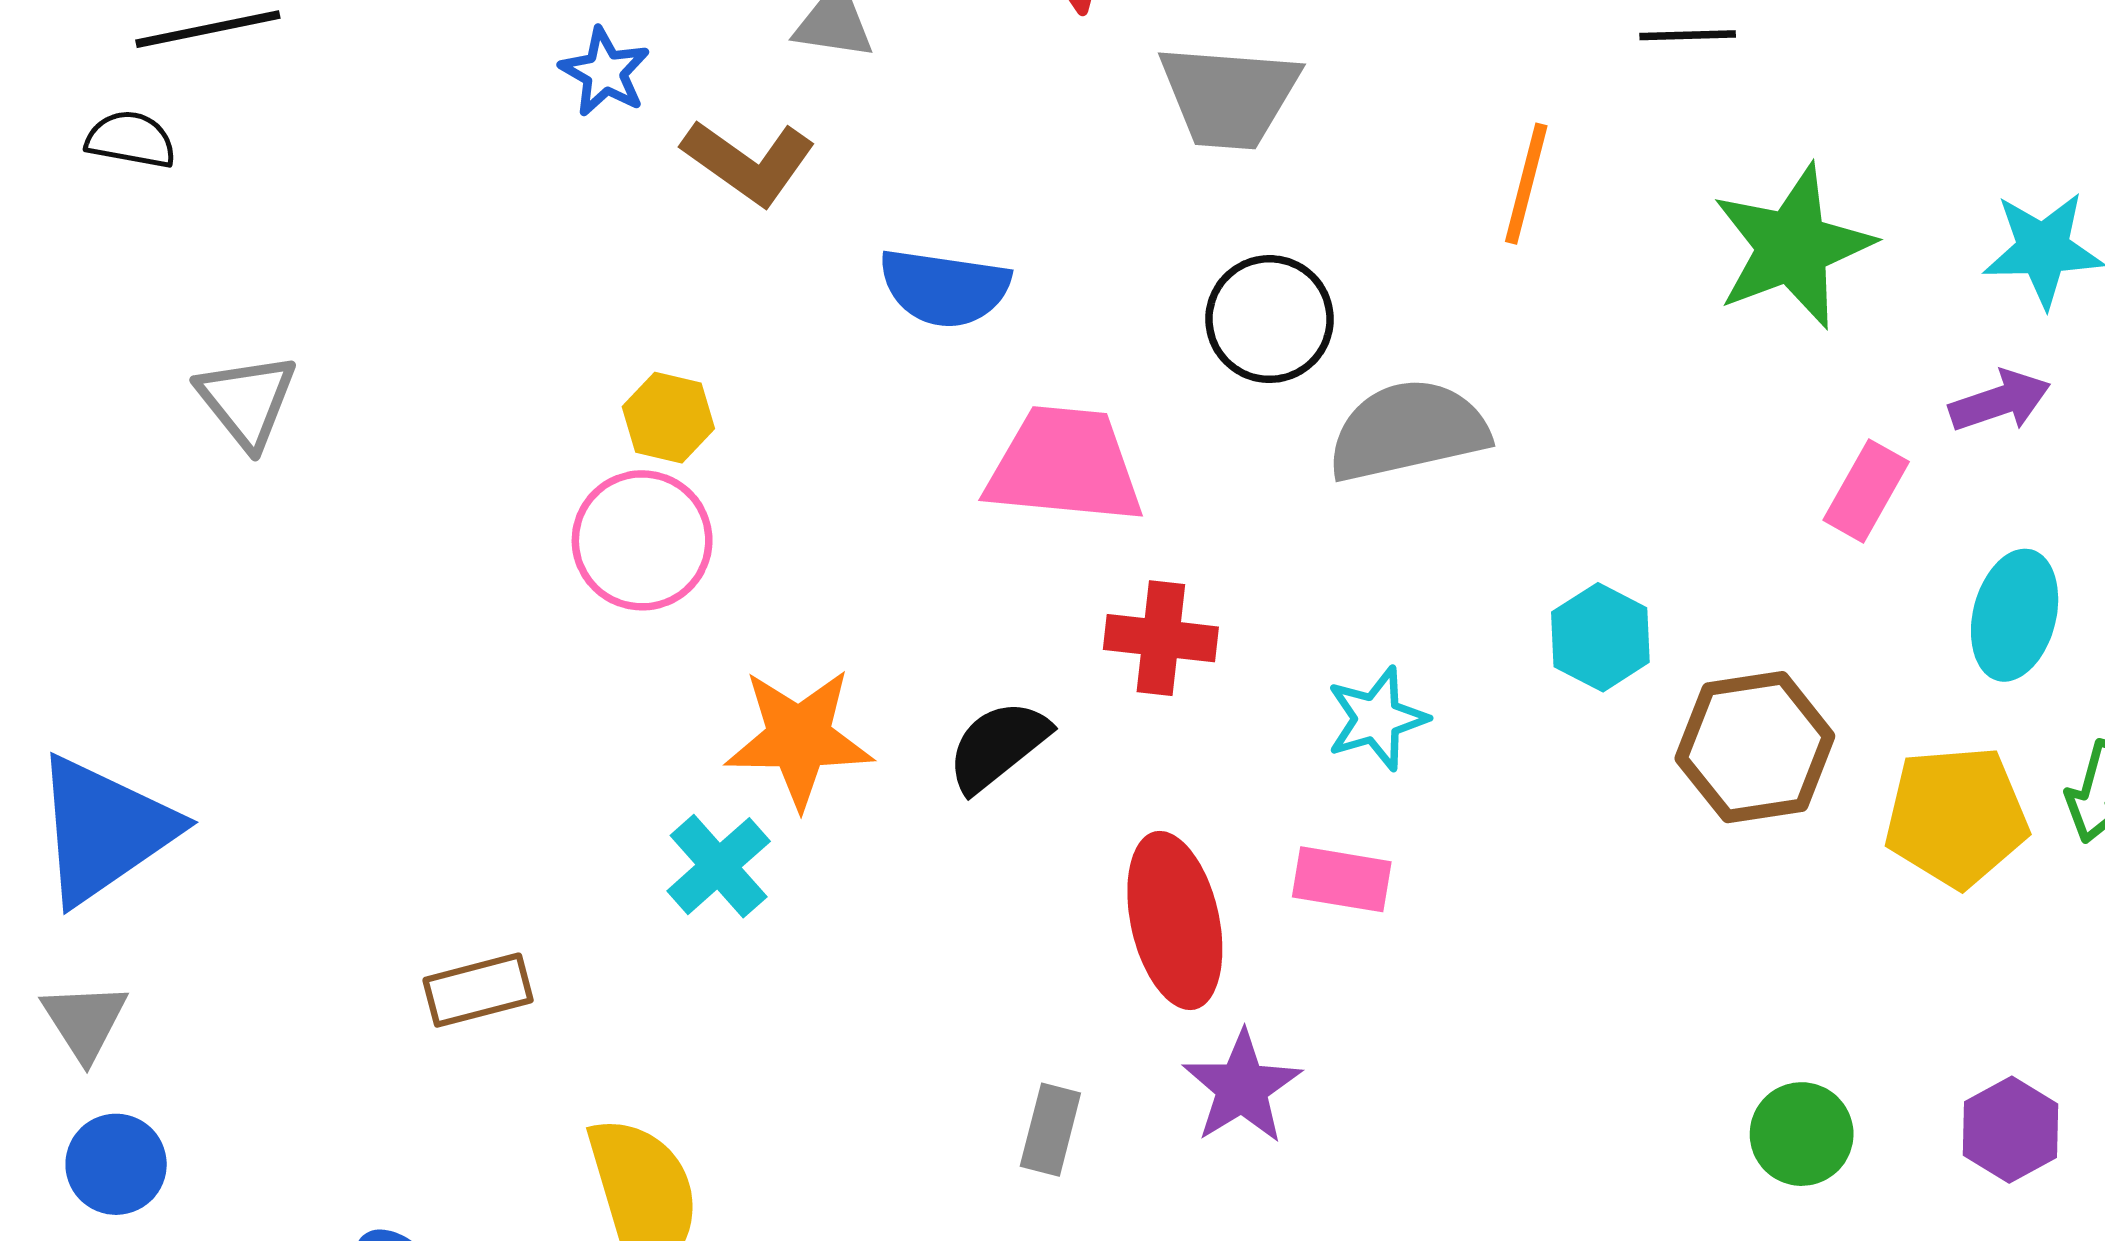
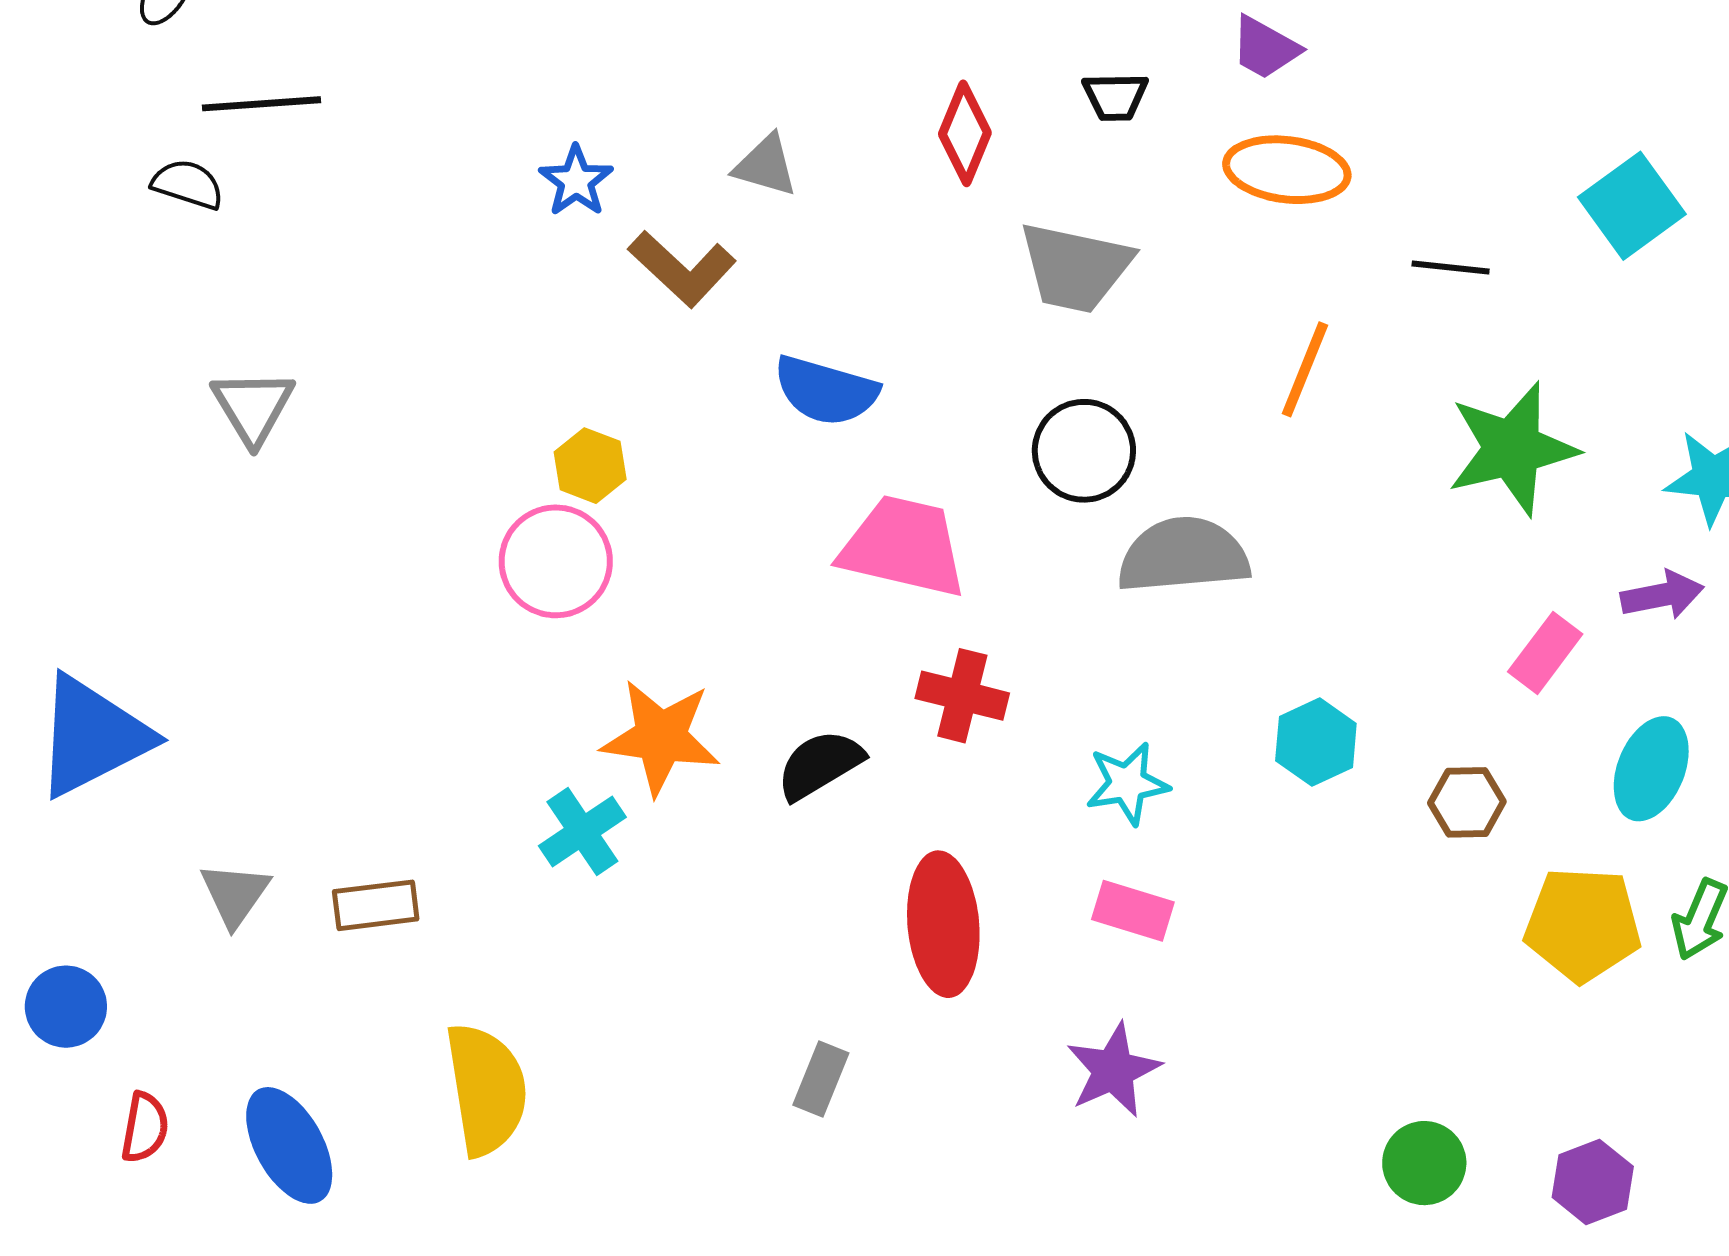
brown hexagon: (1755, 747) -> (1467, 802), moved, size x0.6
pink rectangle: (1342, 879) -> (1133, 911), moved
gray triangle: (85, 1021) -> (235, 894), moved
purple star: (1242, 1087) -> (1113, 1070), moved

